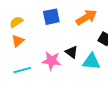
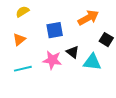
blue square: (51, 17) -> (55, 30), moved
yellow semicircle: (16, 22) -> (22, 12), moved

